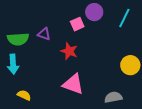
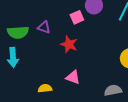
pink triangle: (73, 84) -> (73, 77), size x0.7
yellow semicircle: (24, 95) -> (45, 88), moved, turned -32

